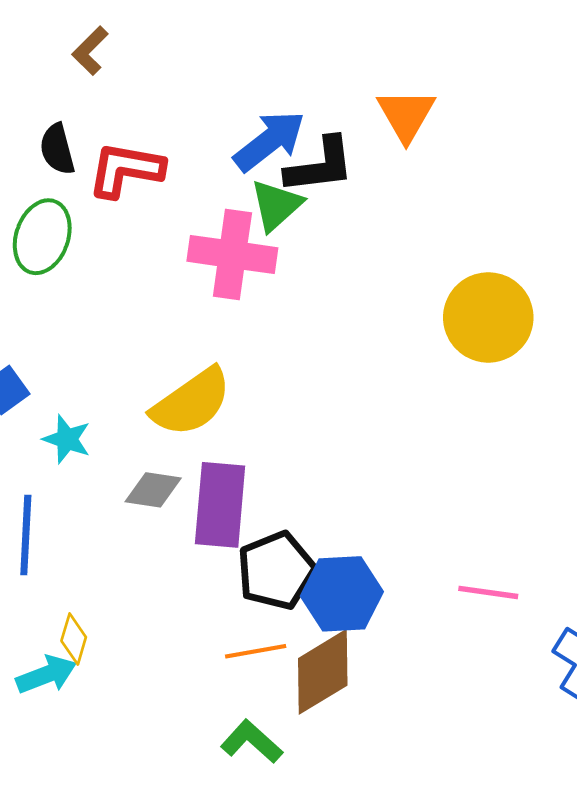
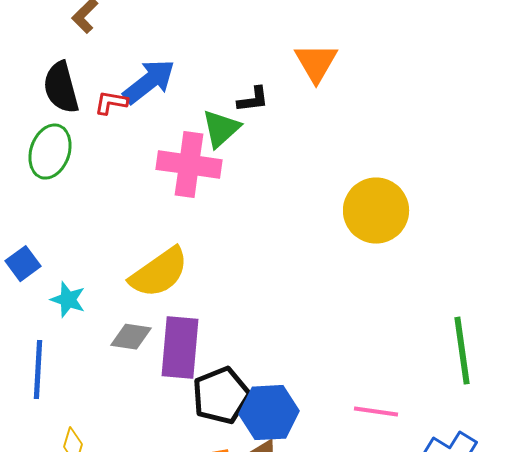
blue arrow: (269, 141) -> (149, 82), moved
black semicircle: (57, 149) -> (61, 88), size x1.4
black L-shape: (320, 166) -> (253, 100), size x0.6
red L-shape: (126, 170) -> (111, 103), size x0.6

